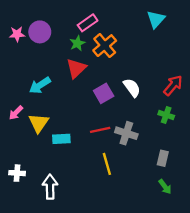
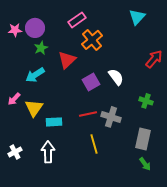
green star: (77, 43) -> (41, 48), moved
red arrow: (173, 85) -> (154, 59), moved
gray rectangle: (163, 158) -> (143, 139), size x1.5
white cross: (17, 173) -> (15, 152), turned -32
white arrow: (50, 187) -> (48, 152), moved

